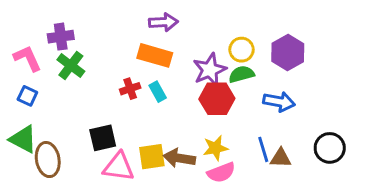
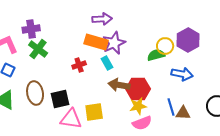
yellow circle: (242, 50) -> (165, 46), moved
purple star: (210, 70) -> (114, 43), moved
cyan rectangle: (158, 92) -> (107, 63), moved
red hexagon: (217, 99) -> (138, 89), moved
brown arrow: (179, 158) -> (119, 85), moved
brown ellipse: (48, 160) -> (35, 93), moved

